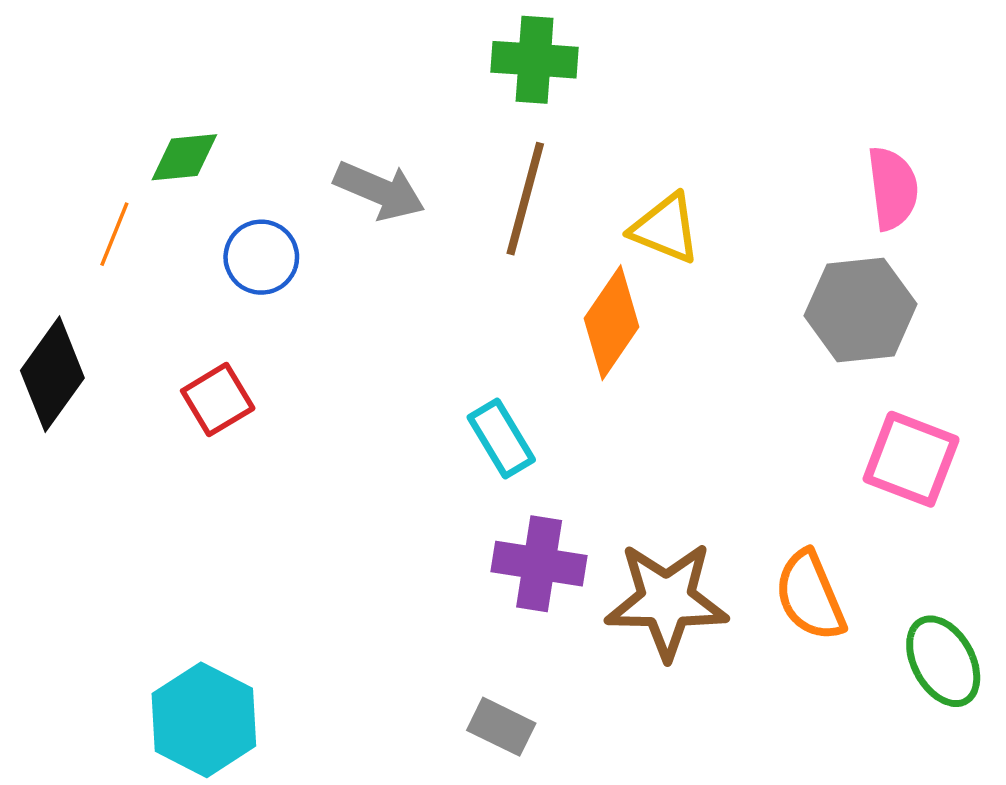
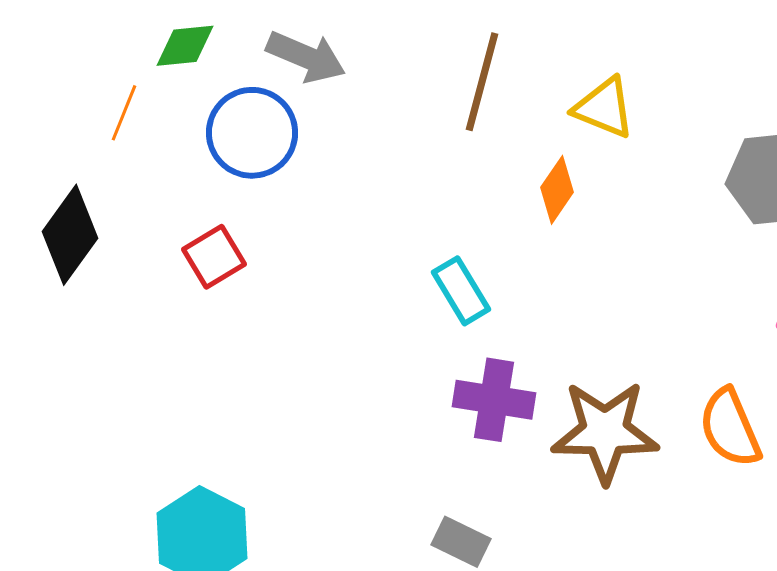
gray arrow: (380, 191) -> (306, 57), moved
blue circle: (261, 257) -> (252, 133), size x1.4
orange diamond: (611, 323) -> (557, 190), size x0.7

